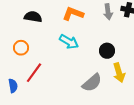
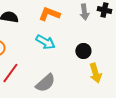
gray semicircle: (92, 83) -> (45, 83), moved

